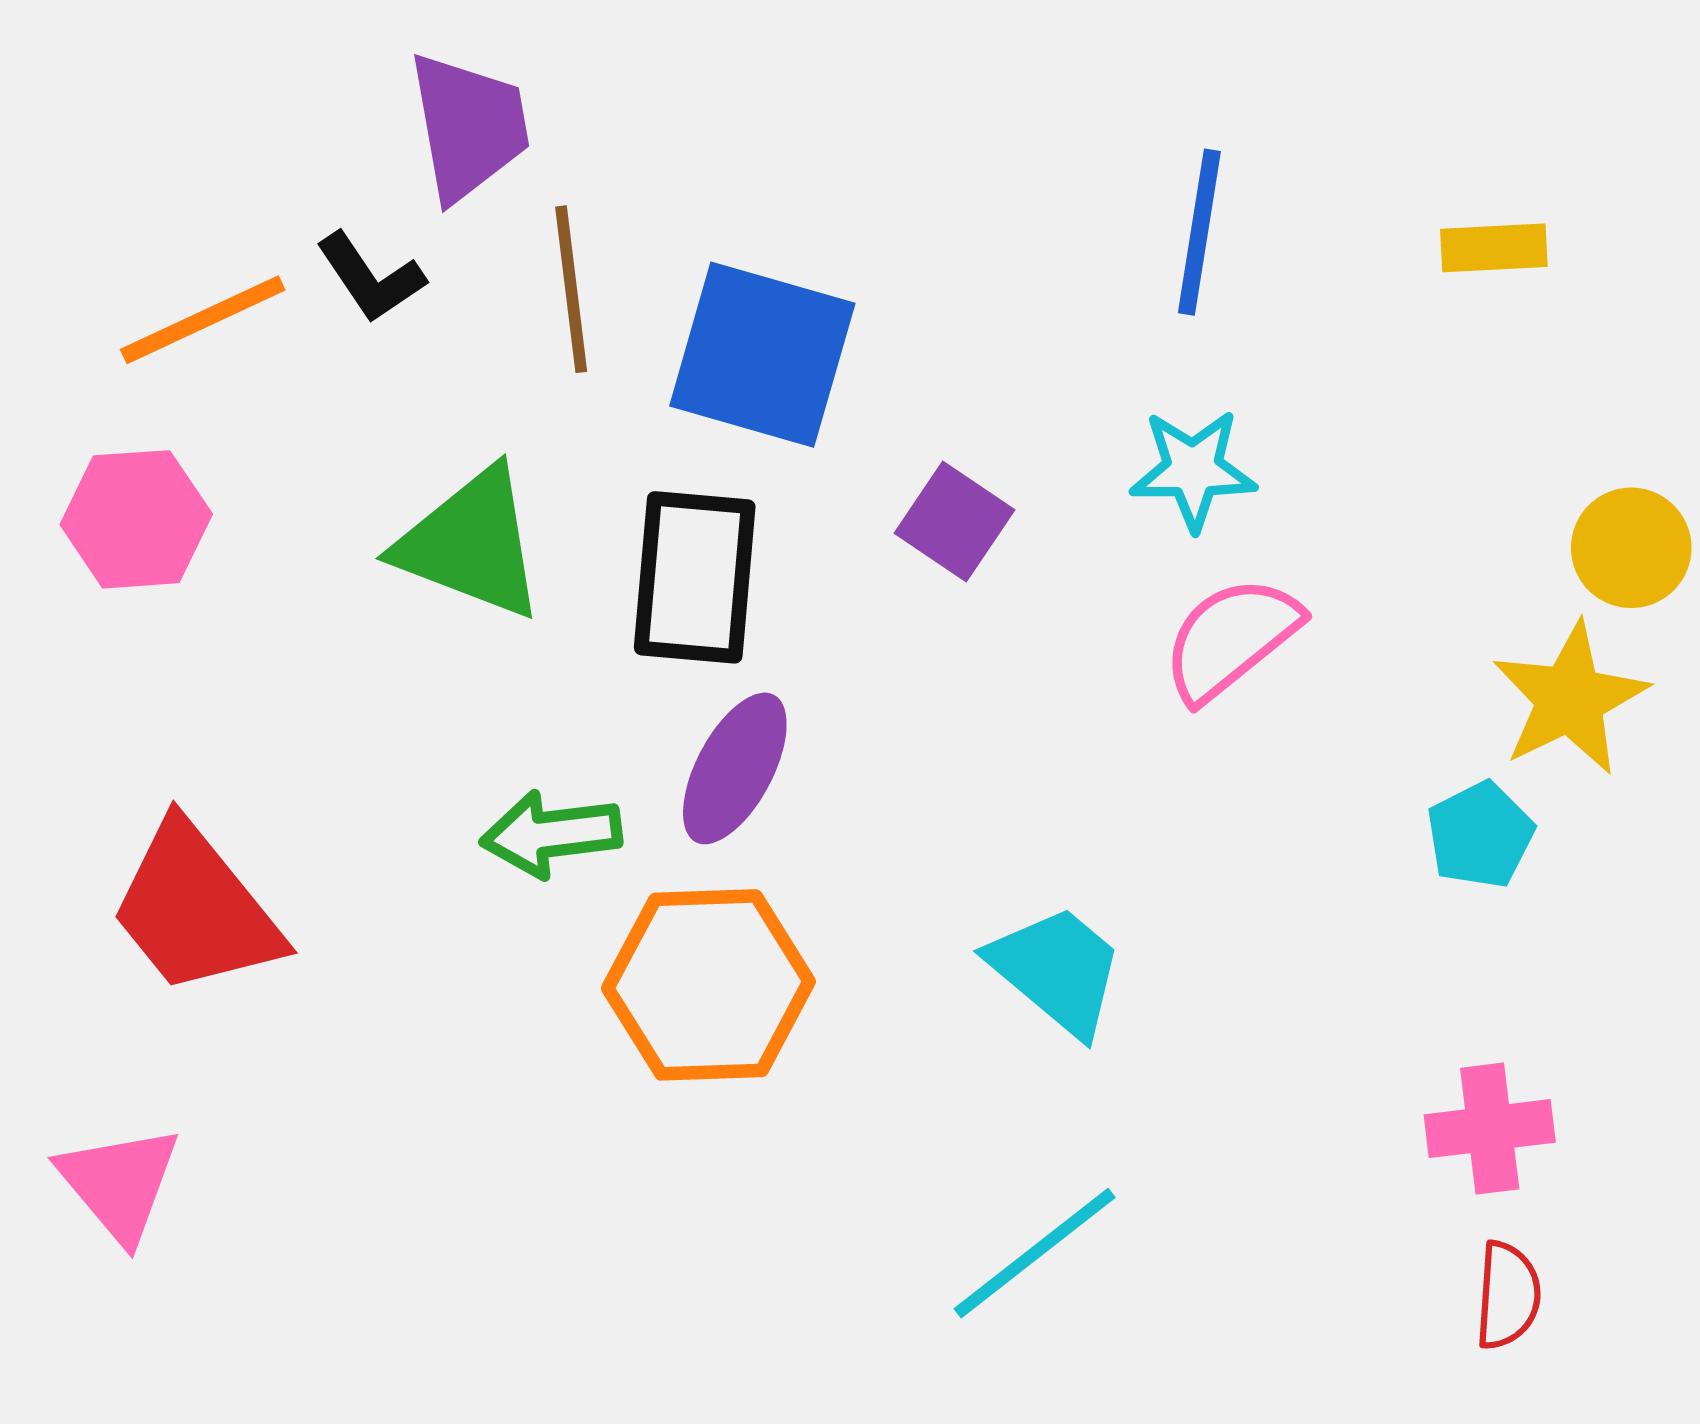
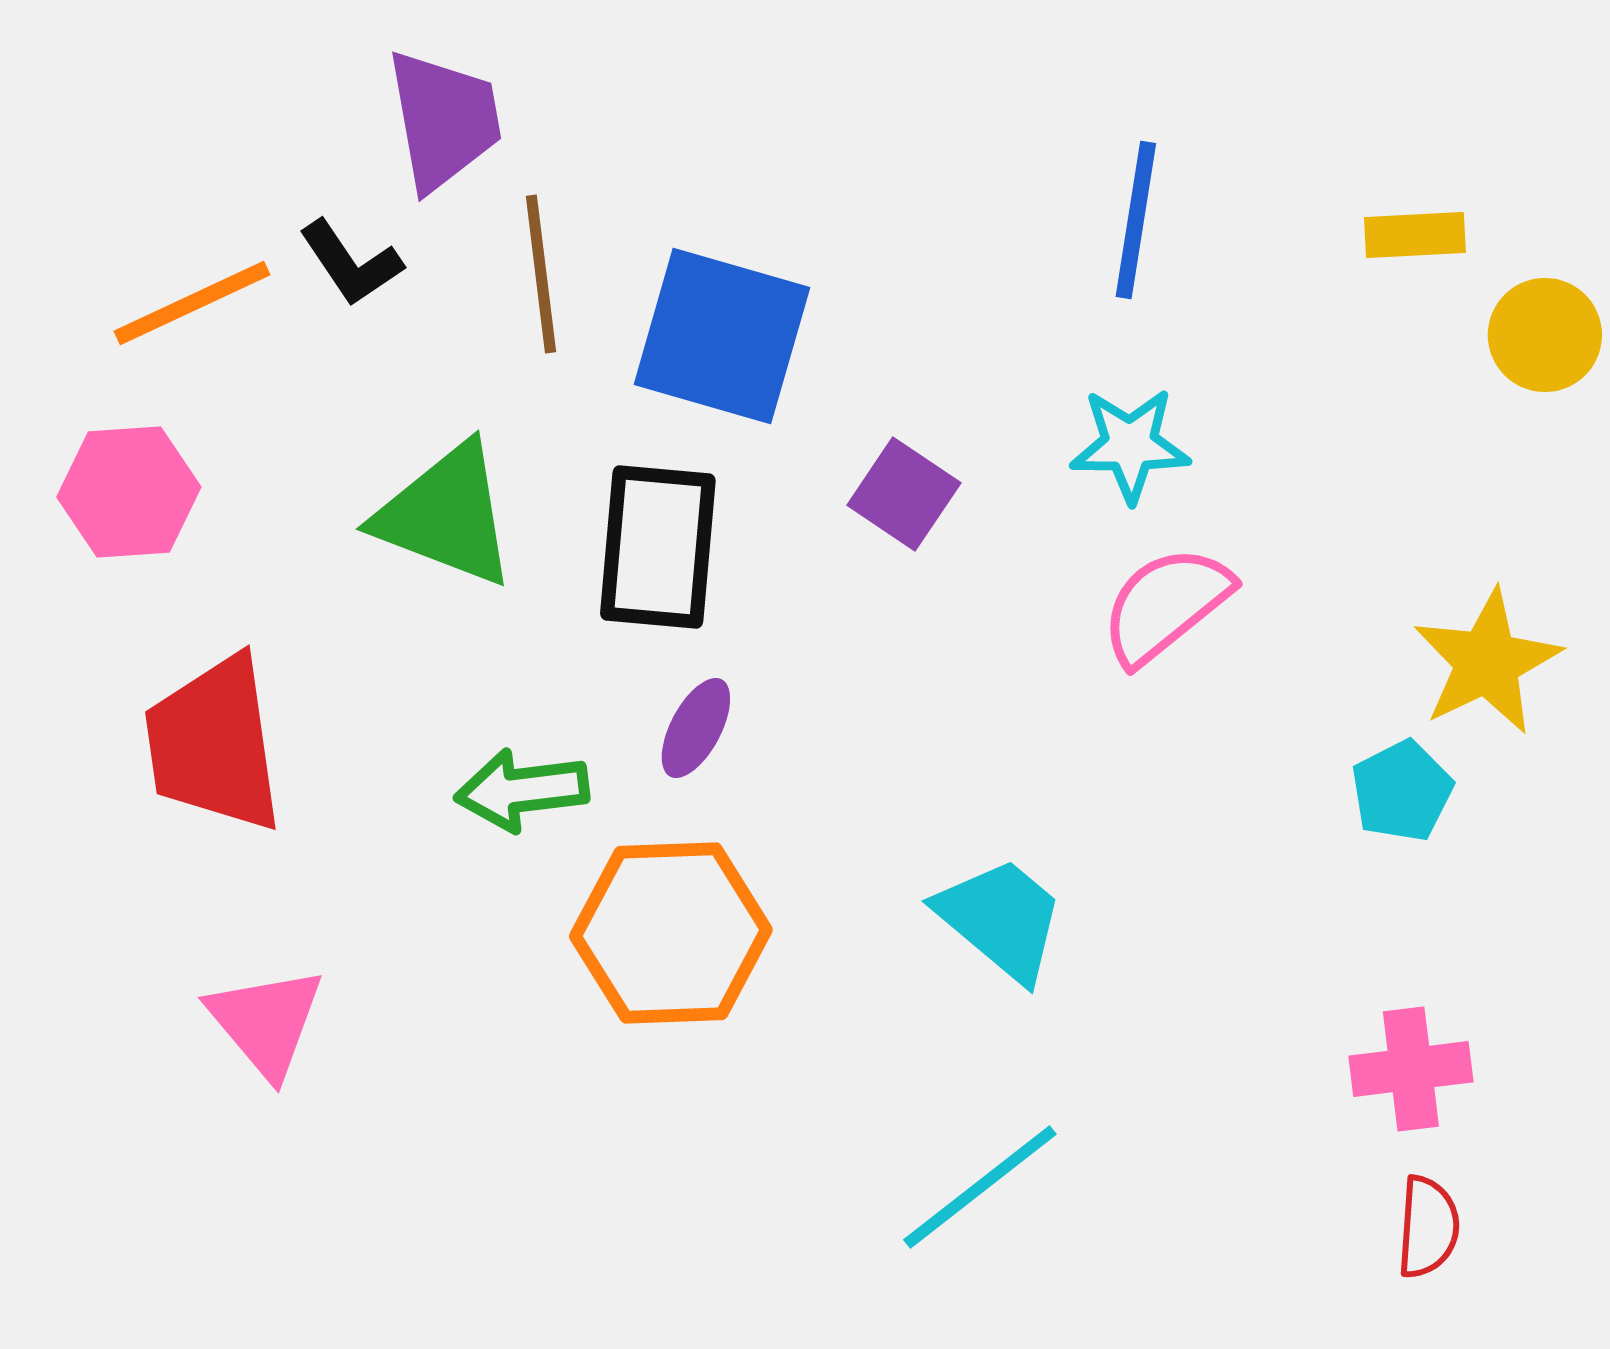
yellow circle: (1631, 548) -> (1545, 335), moved
purple ellipse: (735, 768) -> (696, 728), size x0.7
red trapezoid: (195, 909) -> (214, 744), moved, turned 31
pink triangle: (119, 1183) -> (266, 1022), moved

